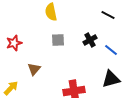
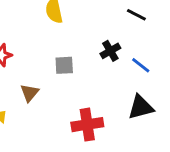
gray square: (58, 40) -> (64, 65), moved

